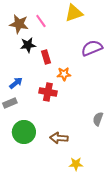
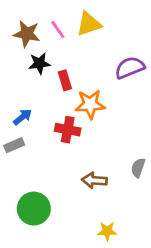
yellow triangle: (74, 13) -> (89, 24), moved
orange star: (64, 74) -> (90, 104), size x1.5
green circle: (24, 132) -> (34, 209), moved
brown arrow: (59, 138) -> (94, 180), moved

